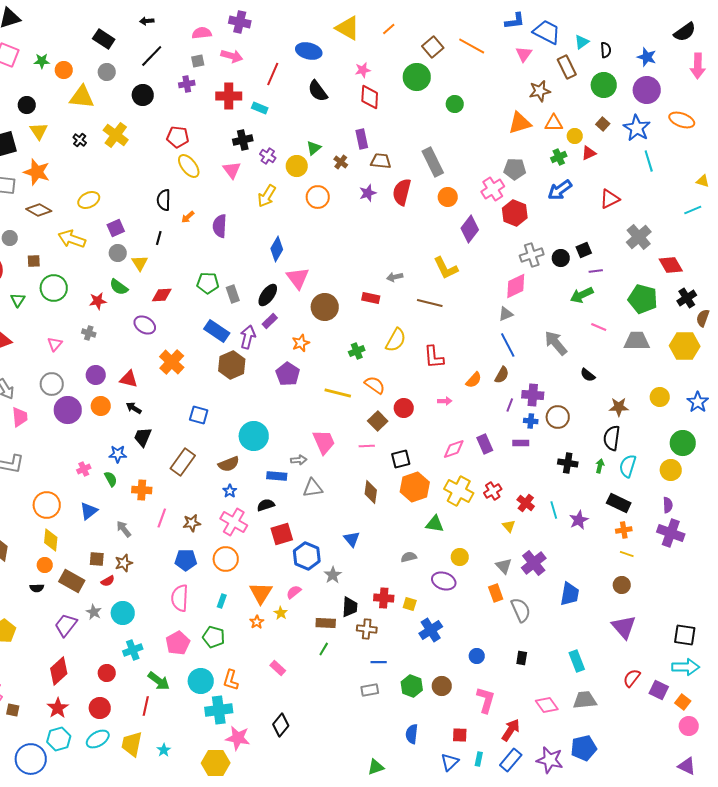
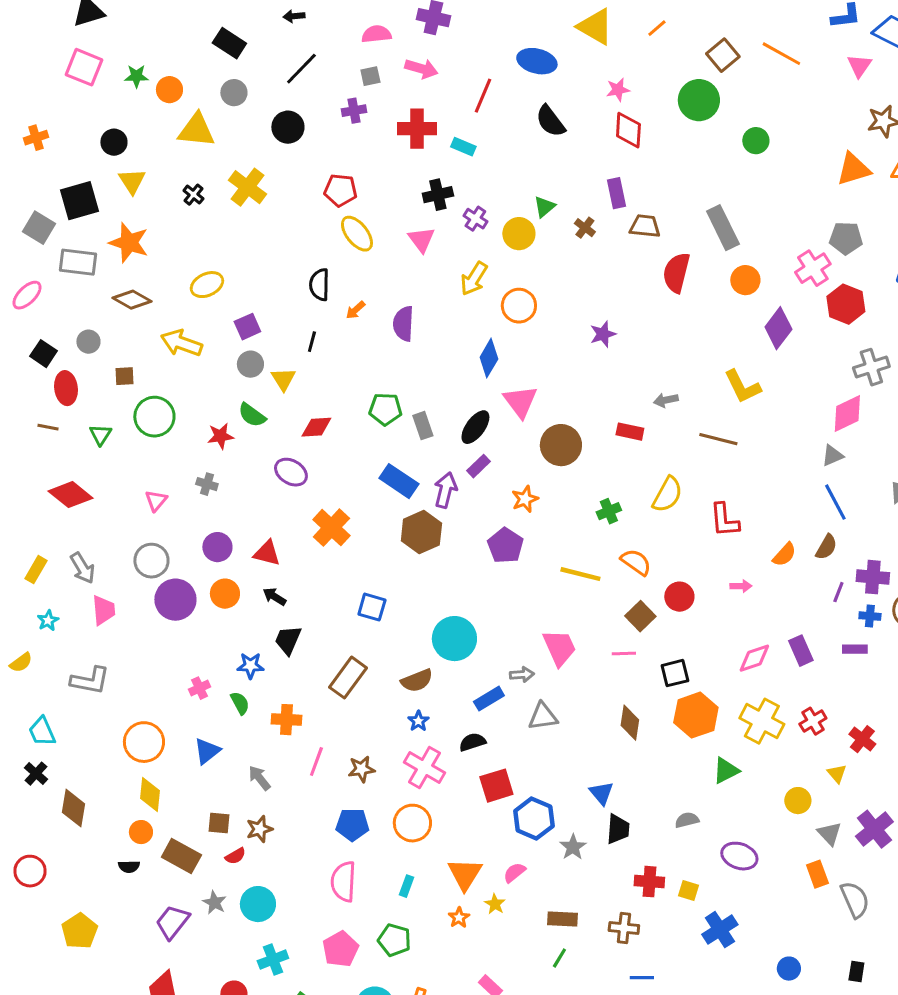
purple star: (368, 193) -> (603, 334), moved
orange circle: (318, 197) -> (519, 306), moved
blue rectangle: (277, 476) -> (489, 699), turned -36
green triangle: (435, 524) -> (726, 771), turned -36
yellow circle: (460, 557) -> (798, 801), moved
black trapezoid: (350, 607) -> (618, 829), moved

